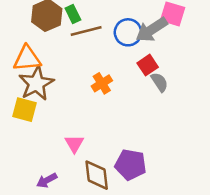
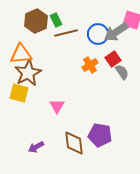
orange cross: (102, 83) -> (90, 65), moved
pink triangle: (74, 144) -> (57, 106), moved

